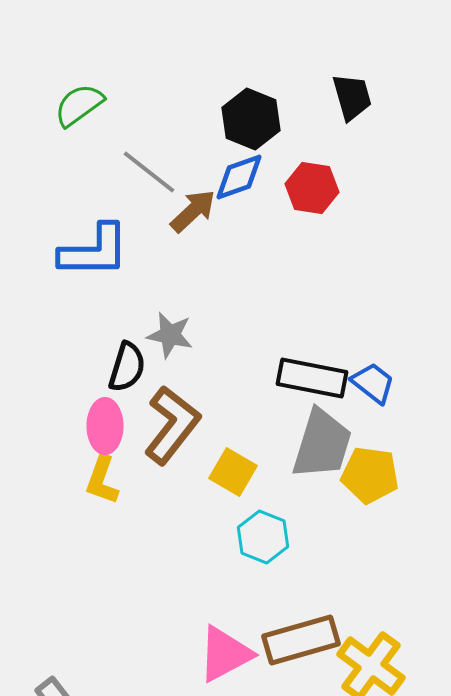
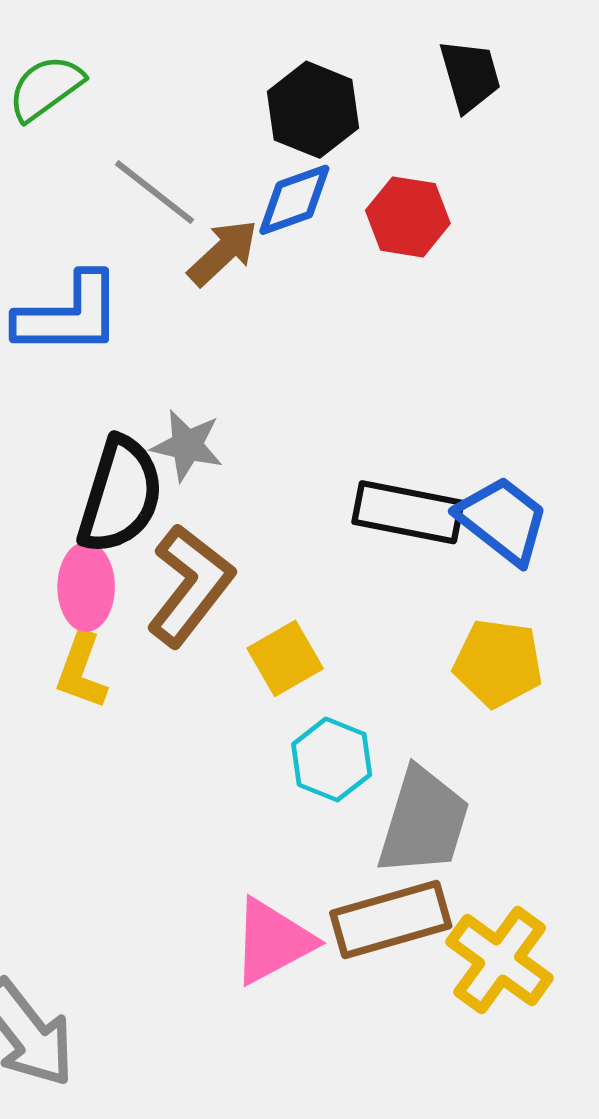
black semicircle: (127, 367) -> (120, 495), size x1.5
blue trapezoid: (373, 383) -> (503, 520), size x1.4
gray trapezoid: (322, 444) -> (423, 822), moved
yellow square: (233, 472) -> (285, 658), turned 30

